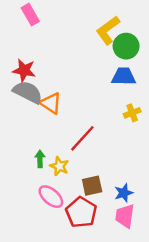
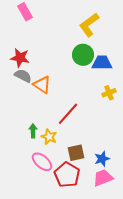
green circle: (126, 46) -> (83, 55), moved
gray semicircle: (28, 92) -> (23, 76), size x0.7
pink trapezoid: (125, 216) -> (103, 178), turned 60

